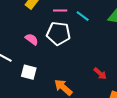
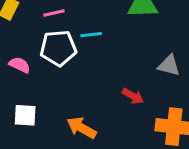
cyan line: (83, 16) -> (91, 35), moved, turned -32

